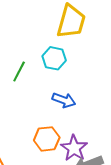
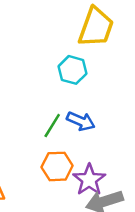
green line: (19, 72) -> (52, 125), moved

